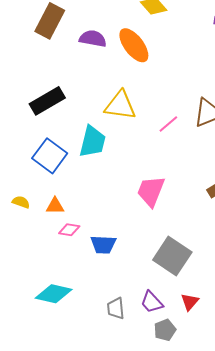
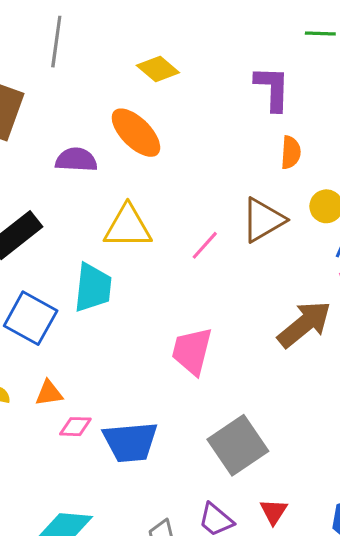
purple semicircle: (93, 39) -> (76, 160), moved
blue trapezoid: (103, 244) -> (130, 442), size x1.4
gray square: (172, 256) -> (238, 445), turned 30

